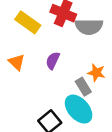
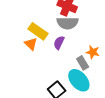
yellow rectangle: (28, 22) -> (38, 31), moved
gray semicircle: (89, 27) -> (67, 23), moved

